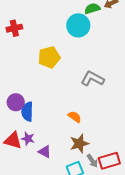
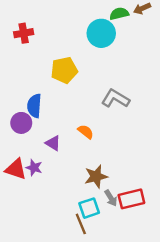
blue semicircle: (27, 112) -> (34, 106), moved
orange semicircle: (75, 117) -> (86, 132), moved
purple triangle: (45, 152) -> (53, 143), moved

